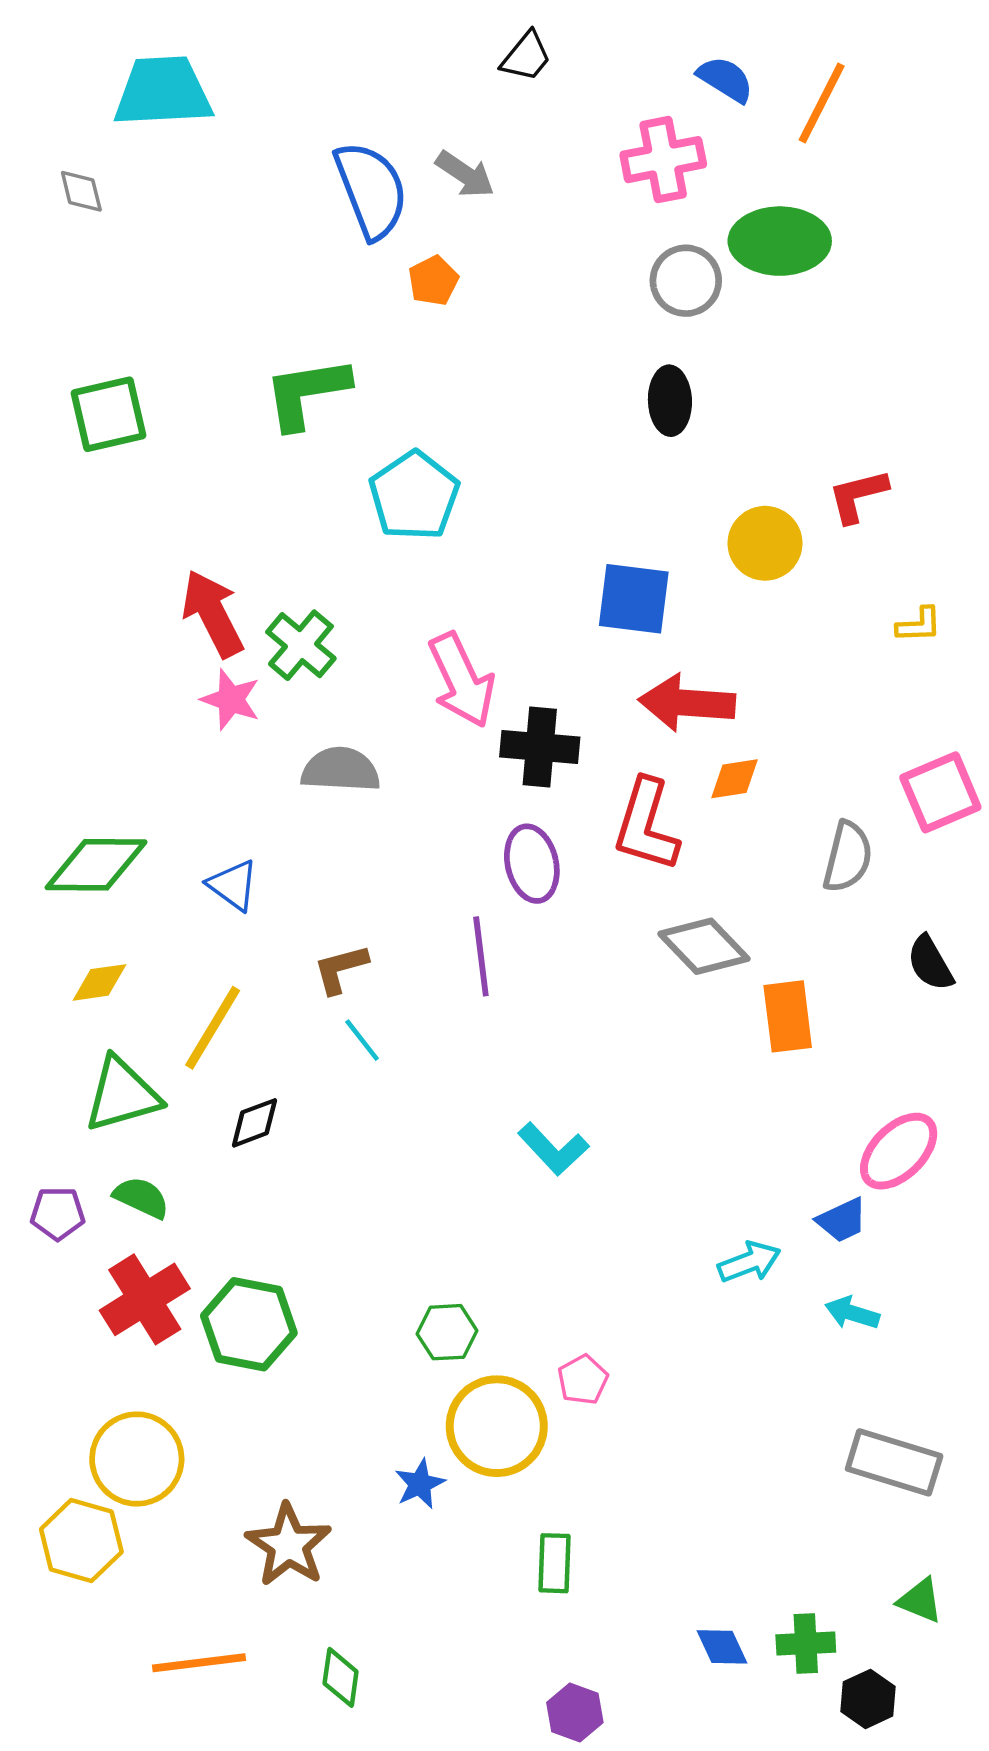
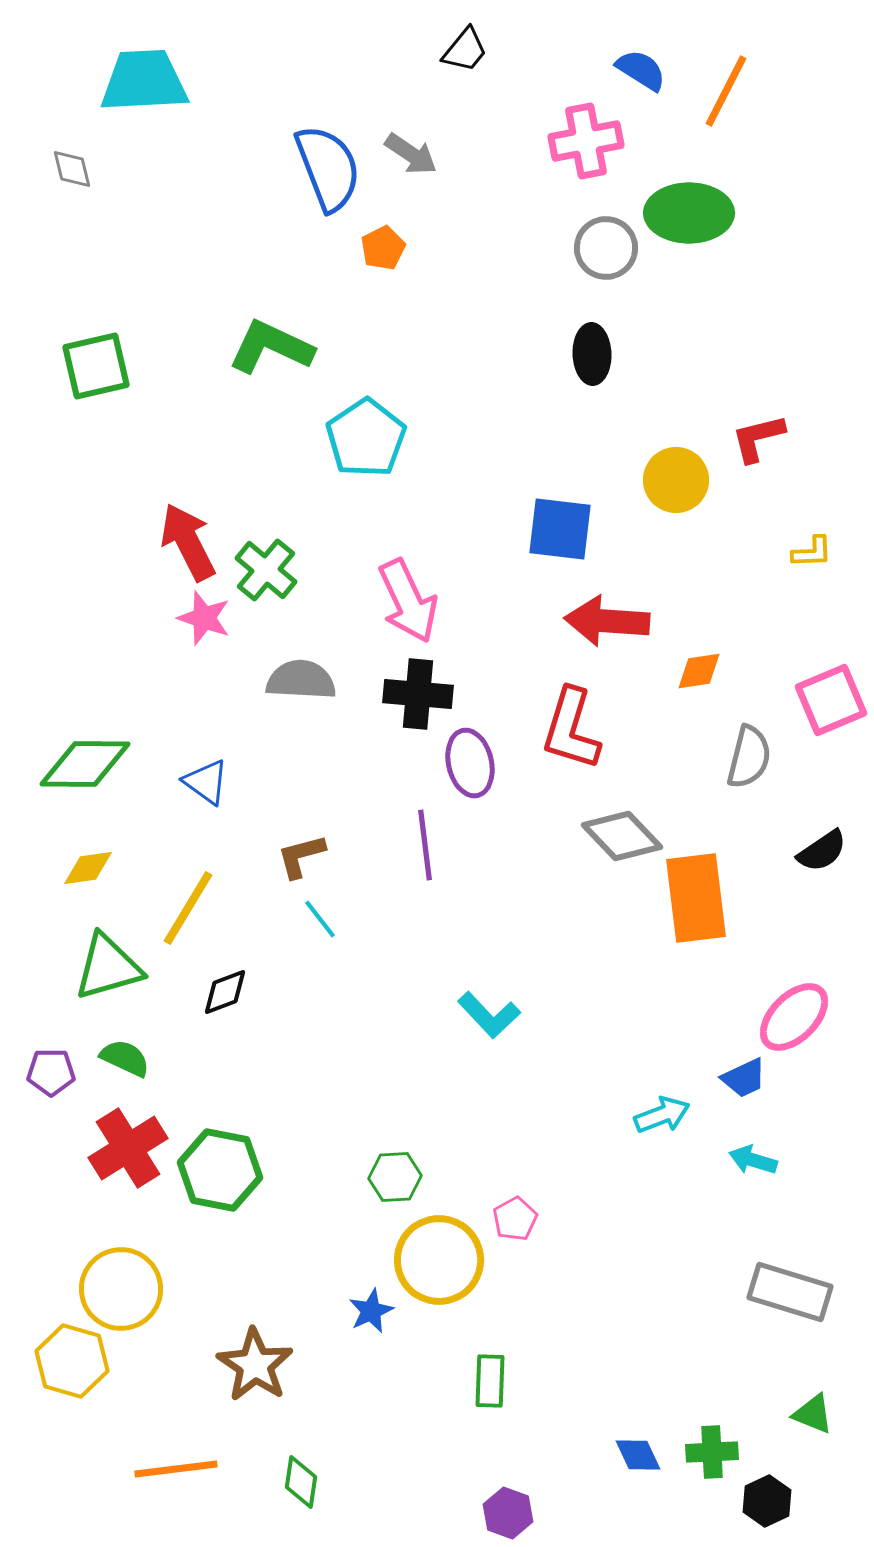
green L-shape: (307, 393) -> (271, 347), turned 34
black cross: (540, 747) -> (418, 694), moved
orange diamond: (734, 779) -> (699, 671), moved
black semicircle: (930, 963) -> (822, 851), turned -94
orange rectangle: (788, 1016) -> (696, 898), size x1.4

